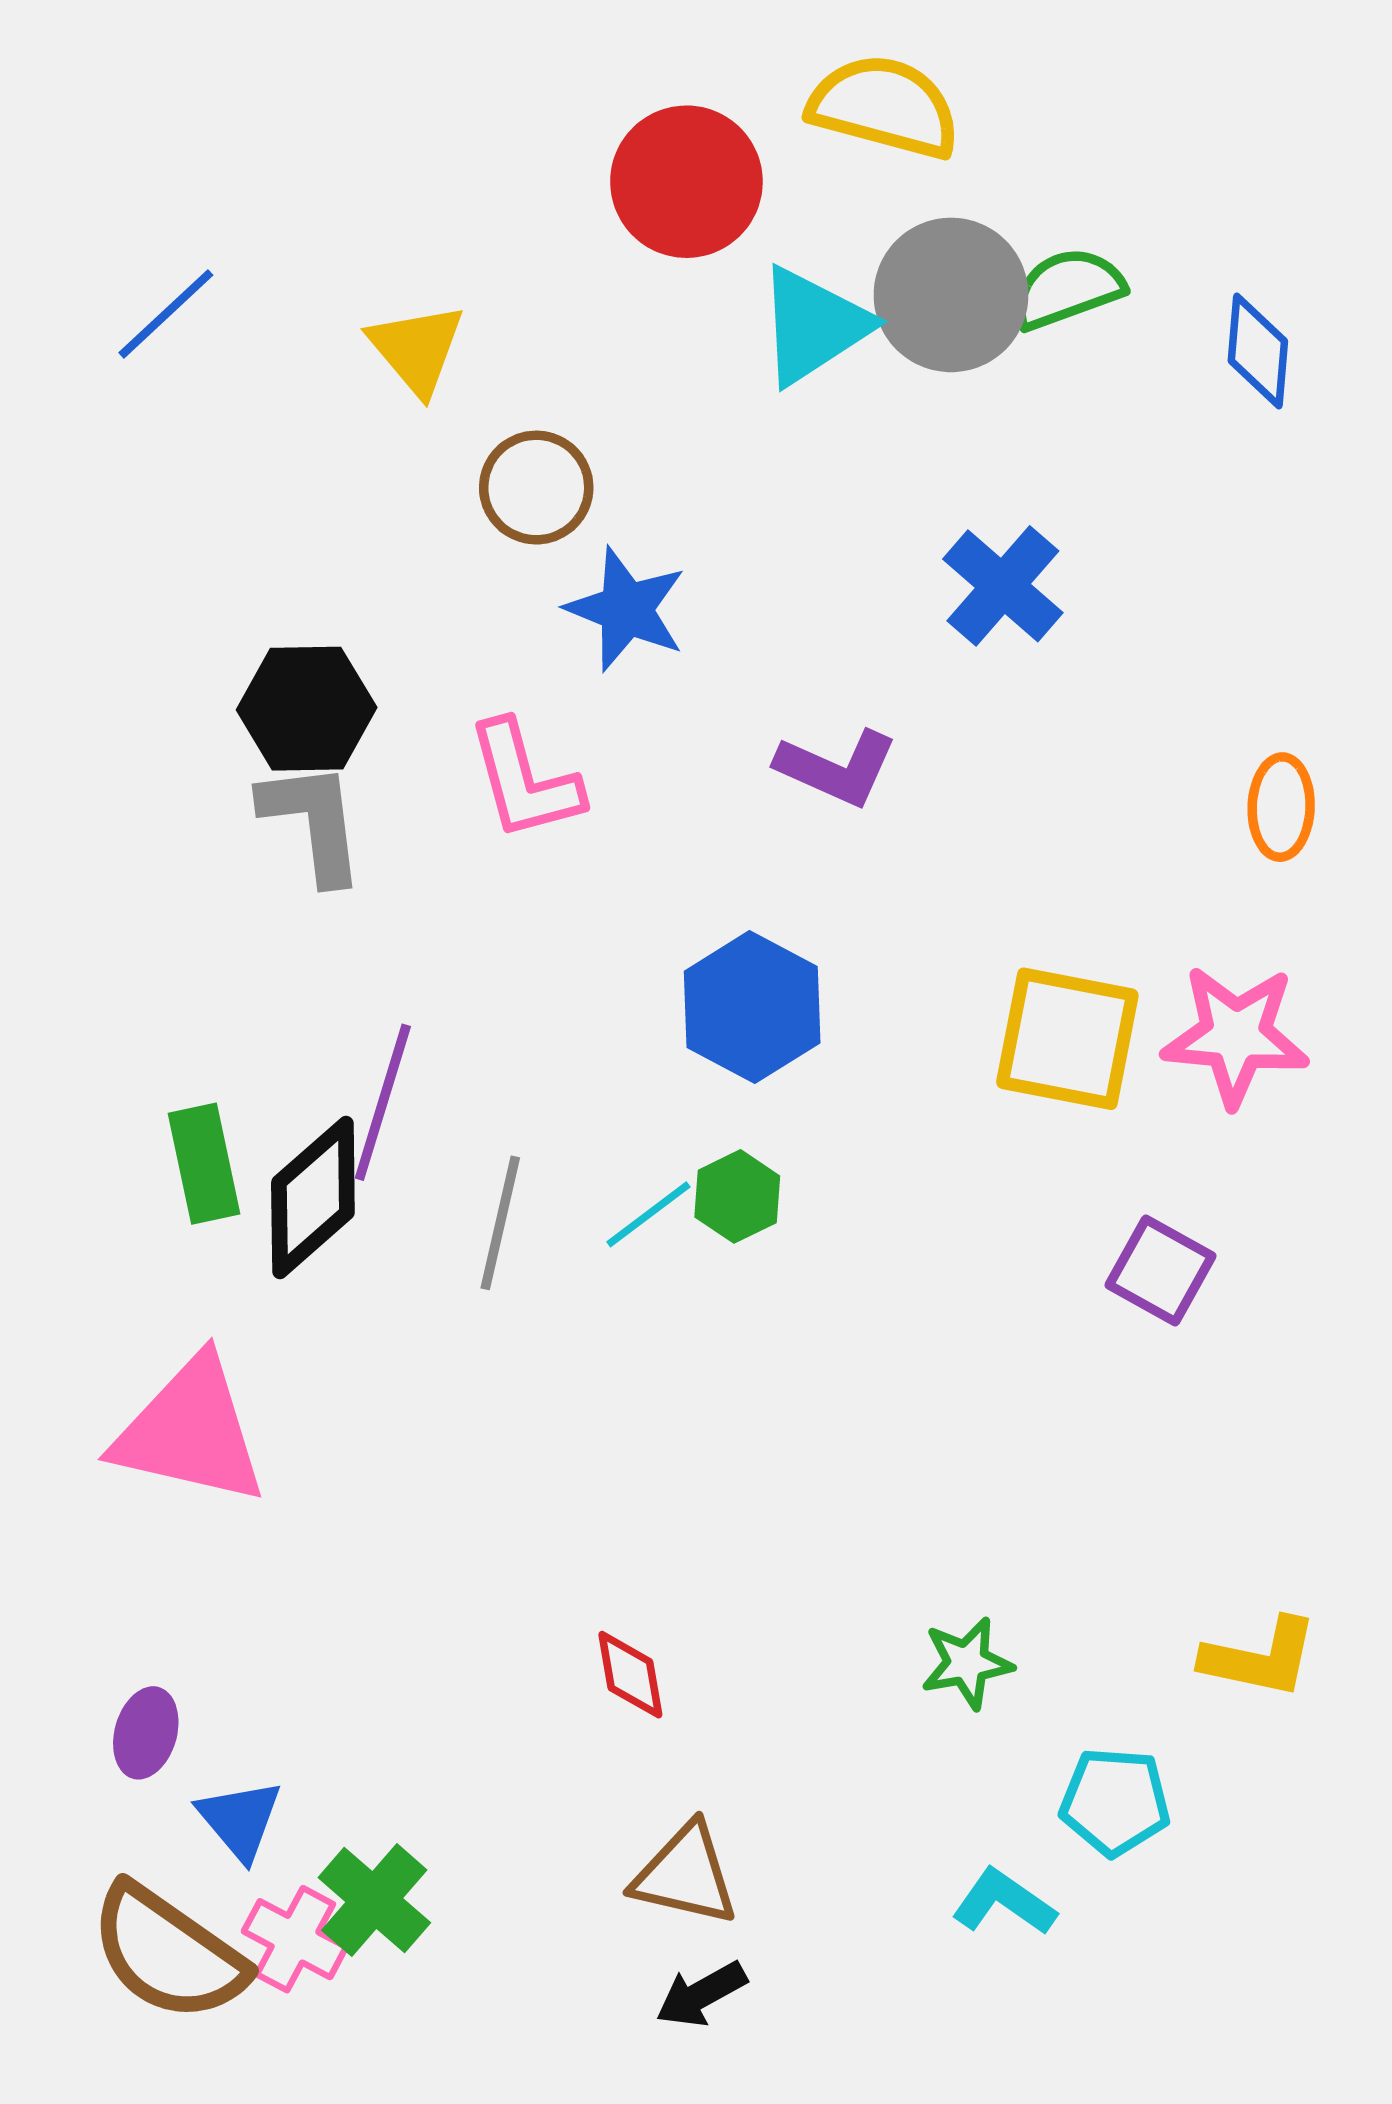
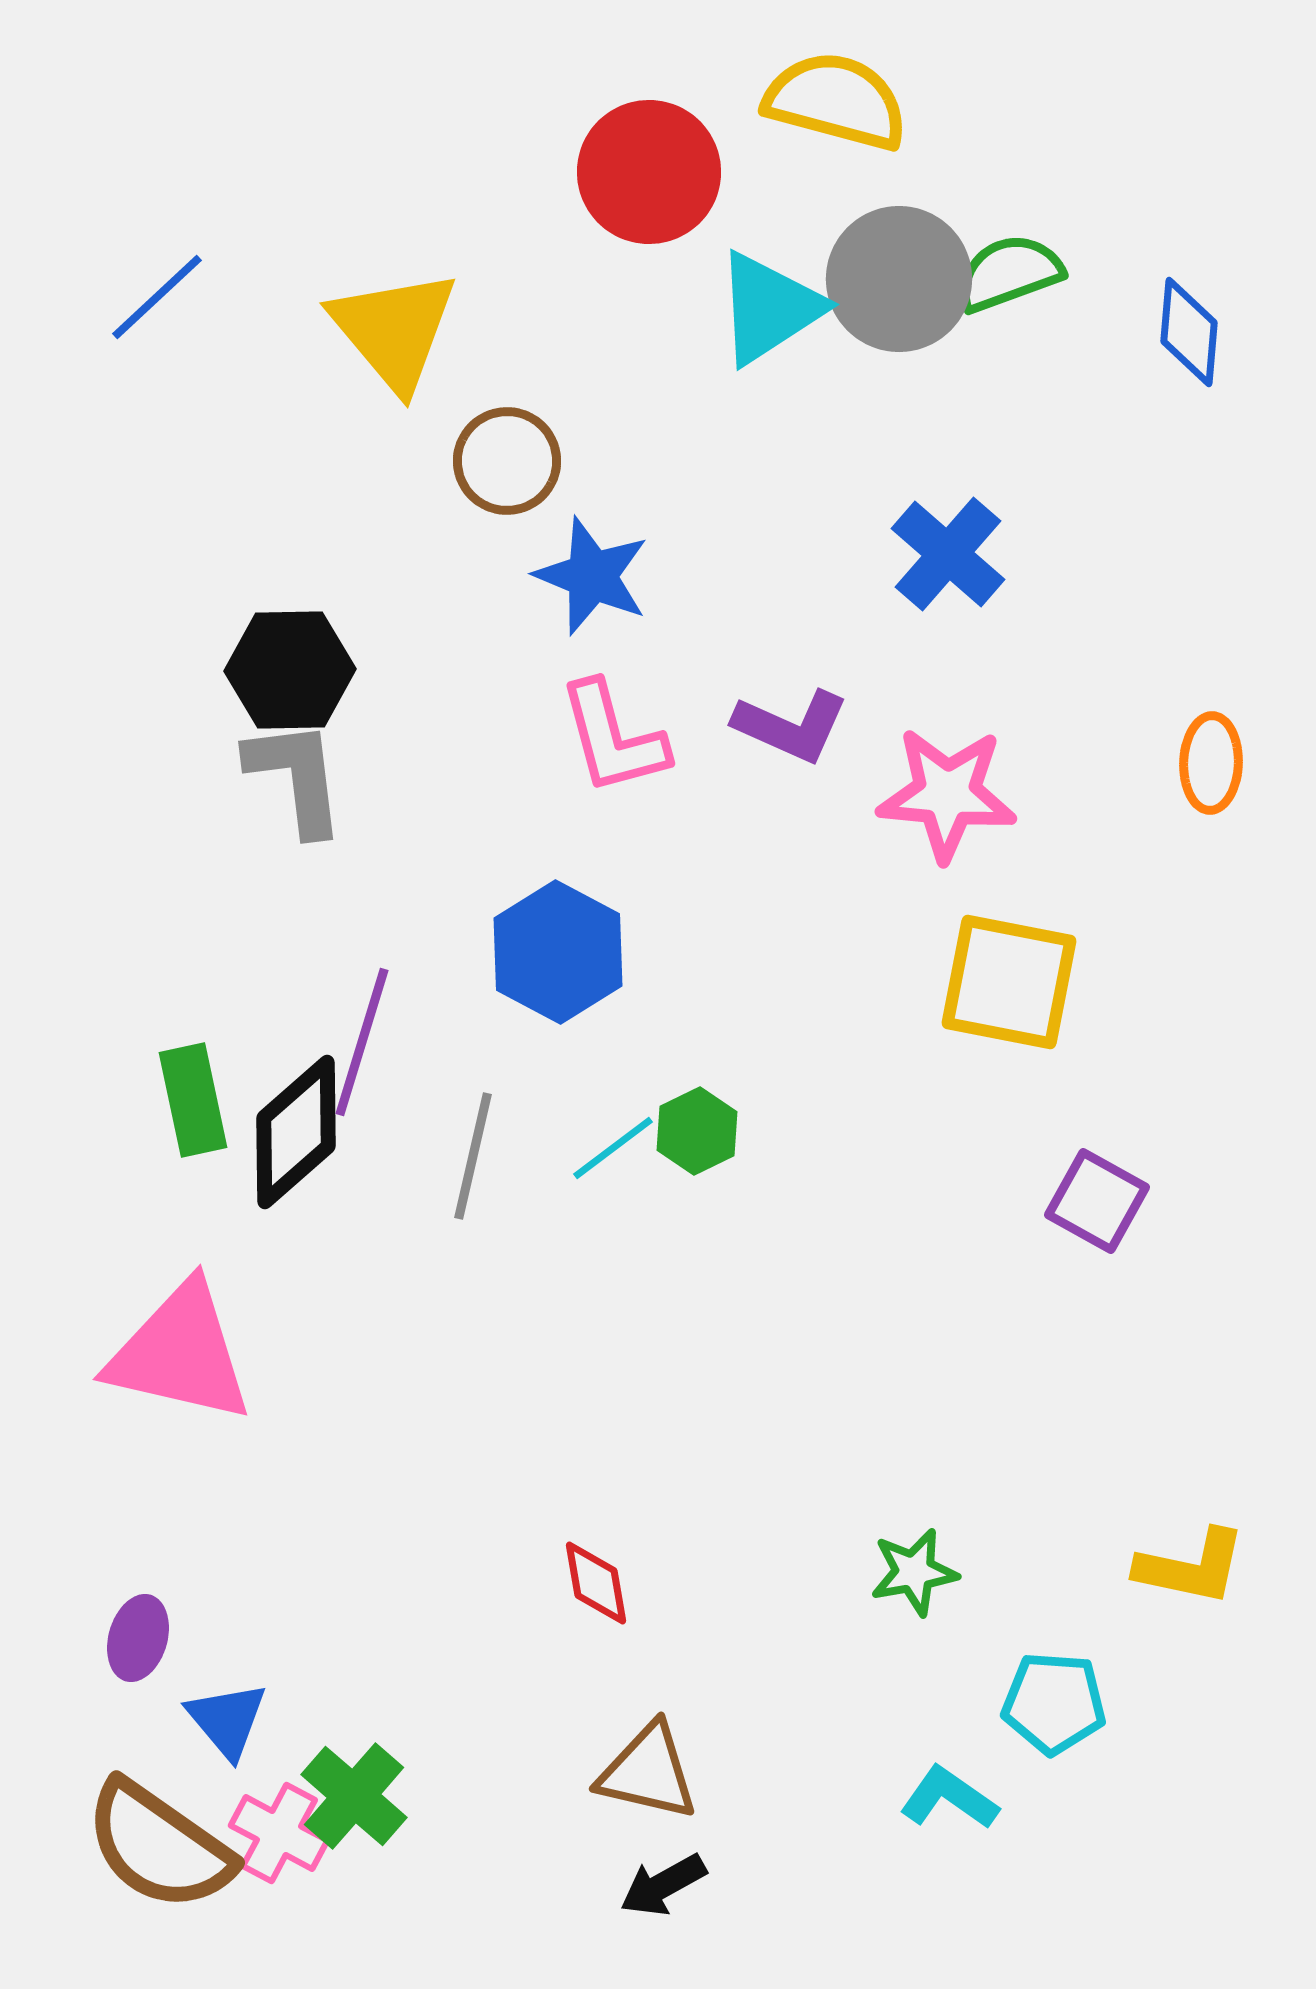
yellow triangle: (417, 349) -> (394, 330), size x1.4
pink L-shape: (525, 781) -> (613, 738), moved
blue hexagon: (752, 1007) -> (558, 952), moved
pink star: (1236, 1036) -> (947, 794), moved

